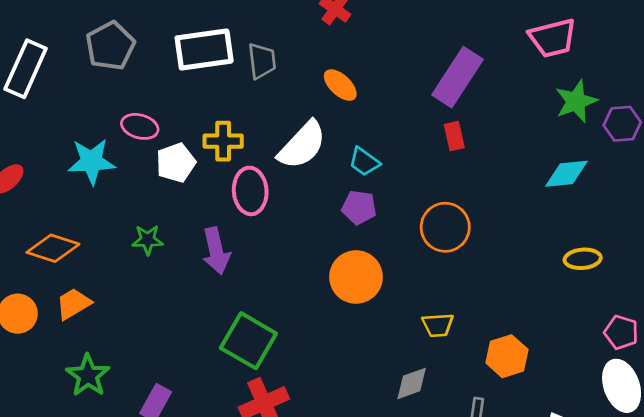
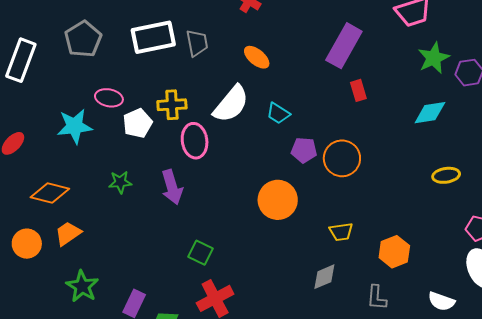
red rectangle: (454, 136) -> (358, 90), moved
purple pentagon: (359, 207) -> (304, 150), moved
green square: (248, 341) -> (200, 253), size x0.6

